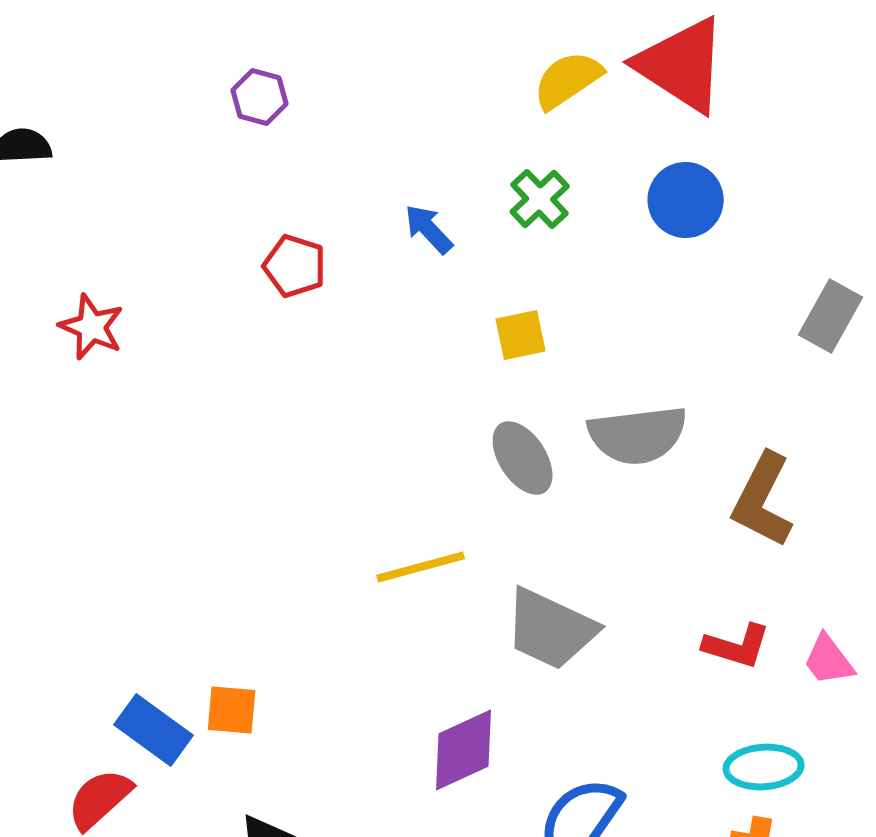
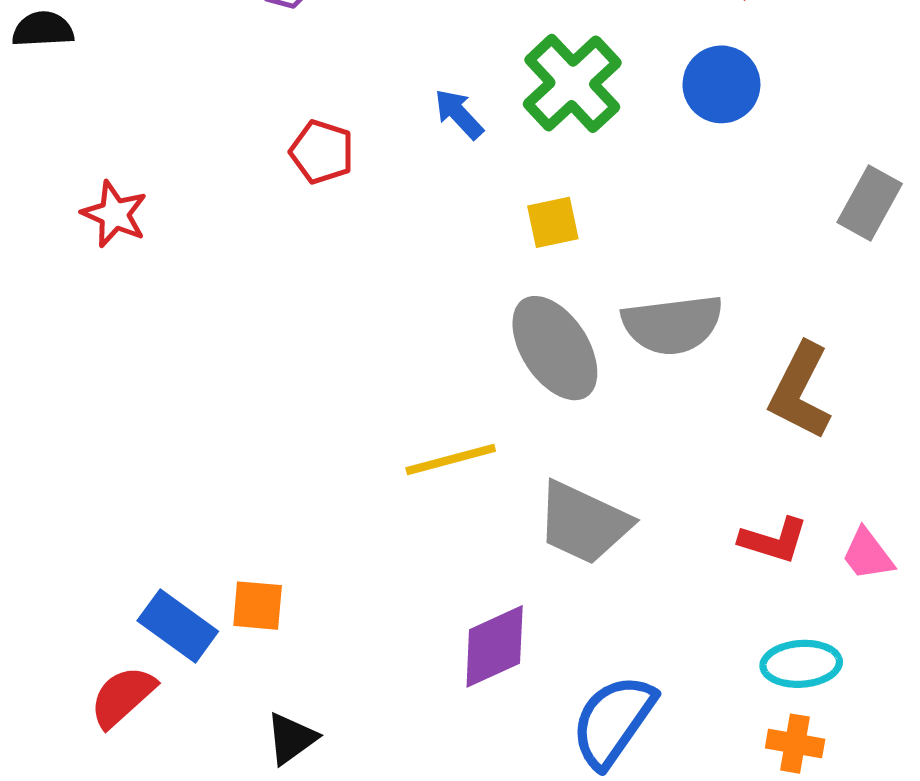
green cross: (540, 199) -> (572, 83), size x1.6
gray ellipse: (523, 458) -> (555, 348), size x1.4

